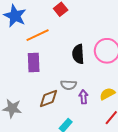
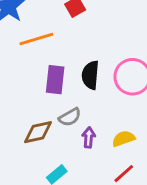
purple rectangle: (34, 63) -> (55, 80), moved
gray semicircle: (69, 85) -> (70, 117), turned -42

